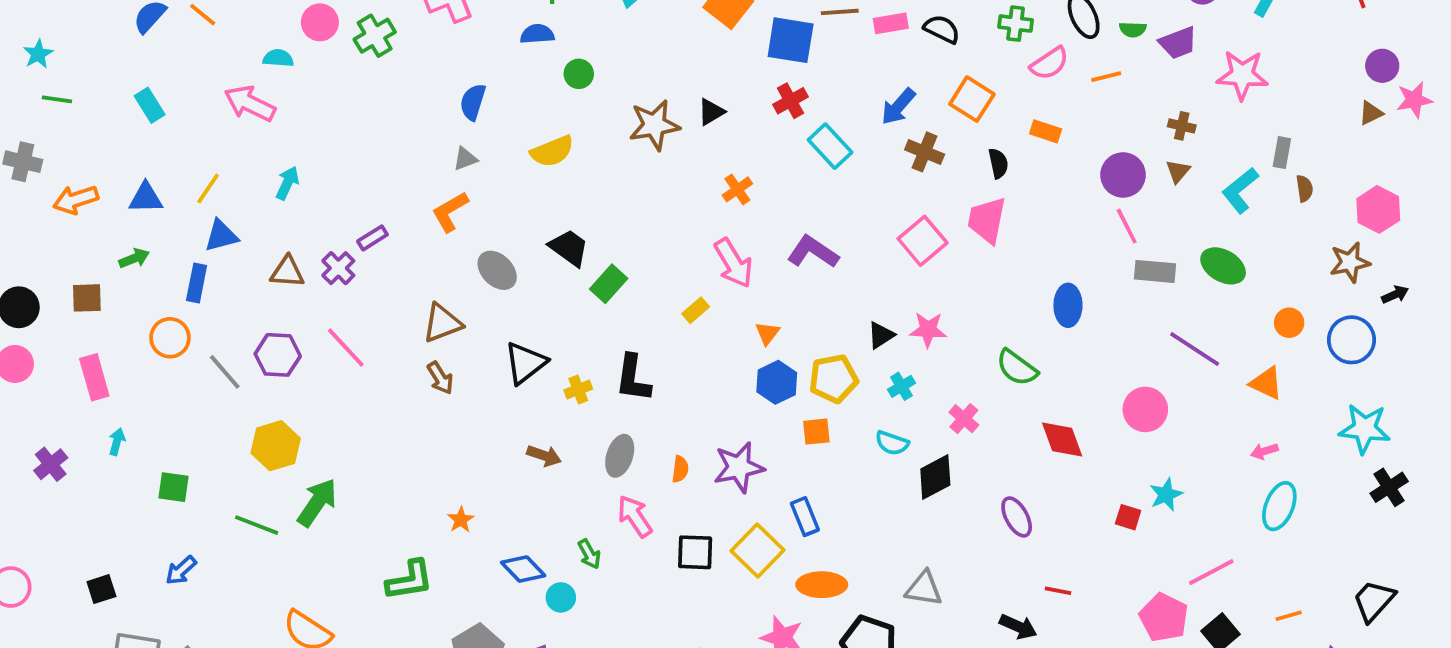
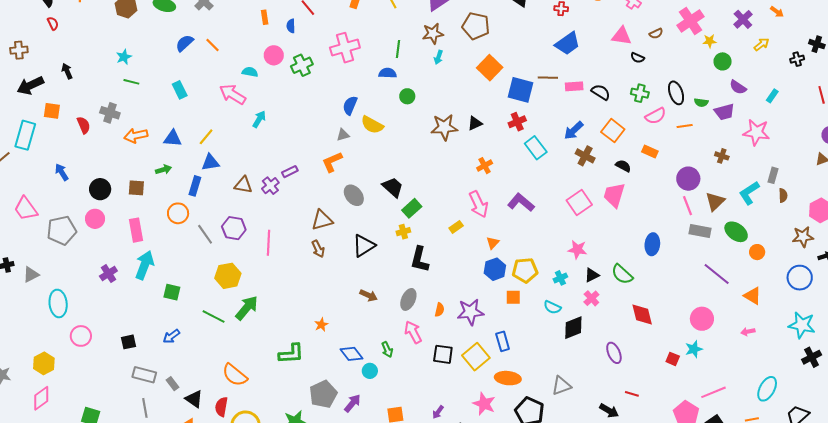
yellow semicircle: (552, 151) -> (372, 125), moved, turned 45
black semicircle: (998, 163) -> (623, 166), turned -56
brown triangle: (1178, 171) -> (715, 201), moved, size x1.5
cyan arrow: (287, 183) -> (259, 119), moved
orange circle: (1289, 323) -> (757, 252), moved
black triangle: (881, 335) -> (592, 275), moved
pink line: (346, 348) -> (268, 243), moved, turned 40
yellow cross: (578, 390) -> (403, 232), moved
pink circle: (1145, 409) -> (702, 319), moved
cyan arrow: (117, 442) -> (145, 265), size x2.0
cyan ellipse: (1279, 506) -> (767, 389), moved
gray triangle: (924, 589) -> (561, 386), turned -35

